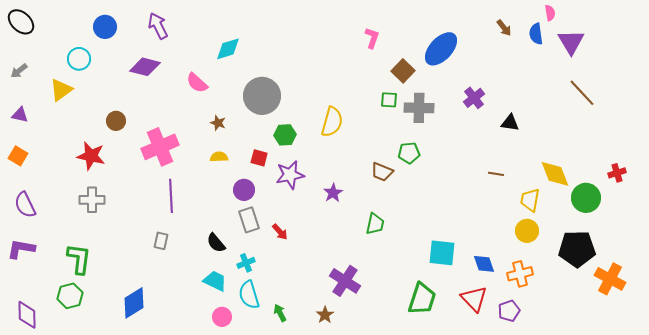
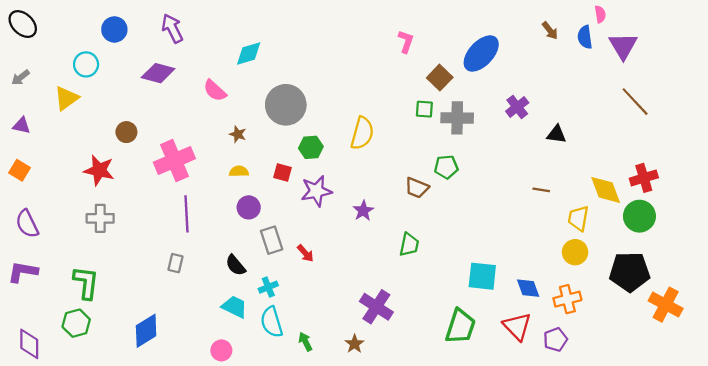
red cross: (617, 173) -> (644, 178), moved, size x1.4
purple circle: (244, 190) -> (249, 207), moved
pink circle: (222, 317) -> (221, 350), moved

